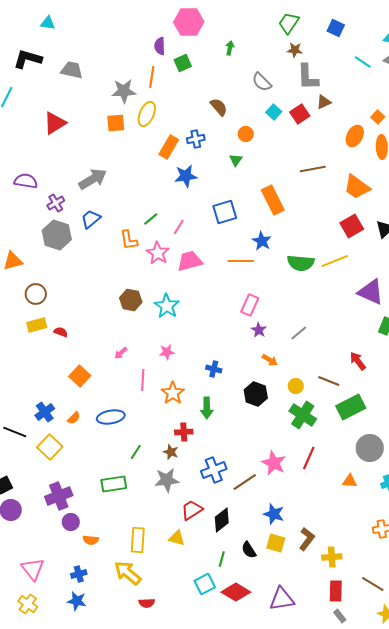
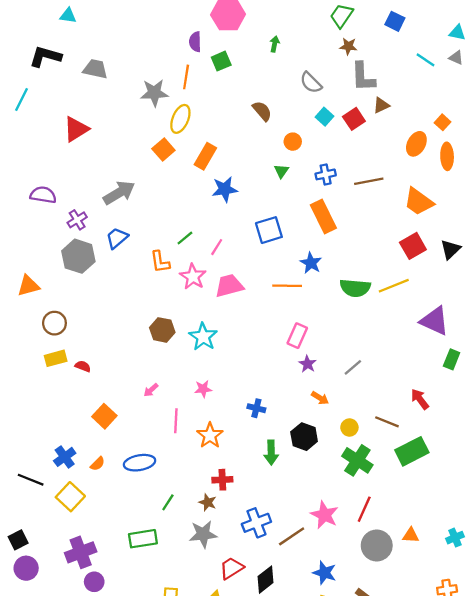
orange square: (116, 123) -> (163, 150), moved, turned -36
blue cross: (196, 139) -> (326, 174), moved
green arrow: (207, 408) -> (271, 452), moved
gray circle: (370, 448) -> (377, 545), moved

